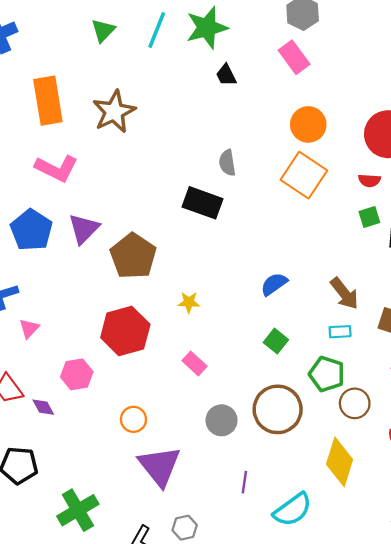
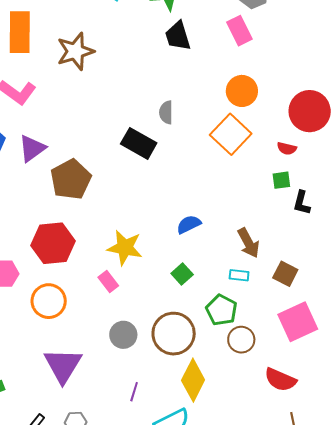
black trapezoid: (226, 75) -> (178, 36), size x1.5
yellow star: (189, 302) -> (125, 248), moved, size x1.8
orange circle: (133, 419) -> (49, 301), moved, size x1.5
yellow diamond: (340, 462) -> (193, 380), moved

